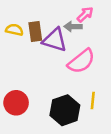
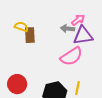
brown rectangle: (35, 32) -> (30, 35), moved
purple triangle: (55, 40) -> (83, 36), moved, turned -30

